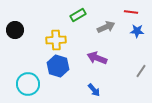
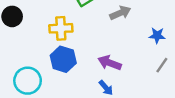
blue star: (137, 31) -> (157, 35), moved
purple arrow: (97, 58) -> (110, 63), moved

